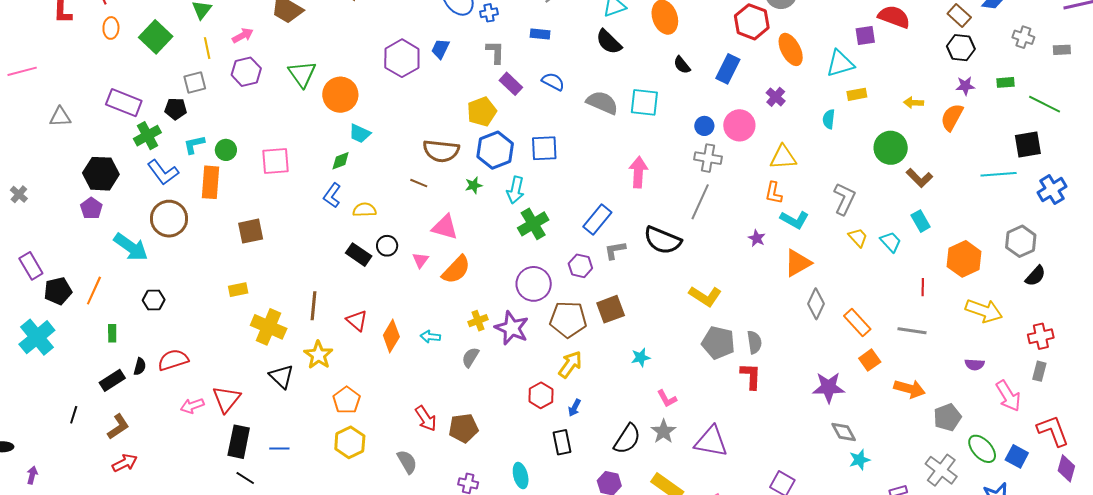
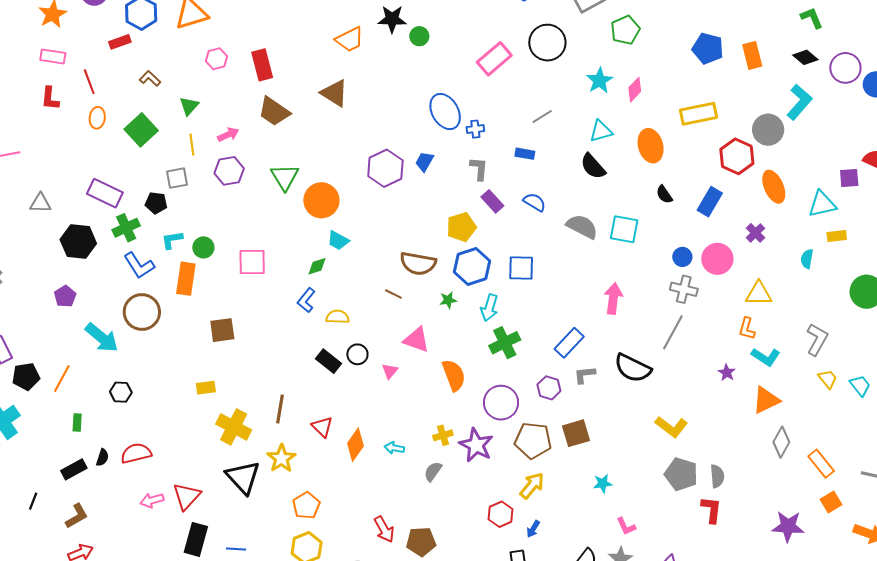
black hexagon: (101, 174) -> (78, 241), moved
orange semicircle: (456, 270) -> (454, 375), moved, turned -68
black triangle: (281, 376) -> (243, 477), size x1.4

